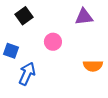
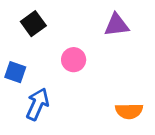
orange semicircle: (93, 66) -> (129, 111), moved

